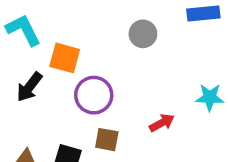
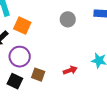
purple circle: (94, 95) -> (20, 57), moved

